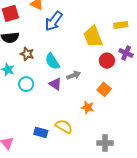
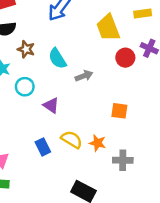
purple triangle: (55, 84) -> (51, 105), moved
orange square: (104, 89) -> (119, 111), moved, turned -32
orange star: (88, 107) -> (97, 143), moved
blue rectangle: (41, 132) -> (43, 147), turned 48

